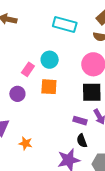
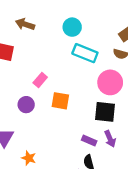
cyan rectangle: (65, 25) -> (85, 53), moved
cyan circle: (50, 60) -> (72, 27), moved

